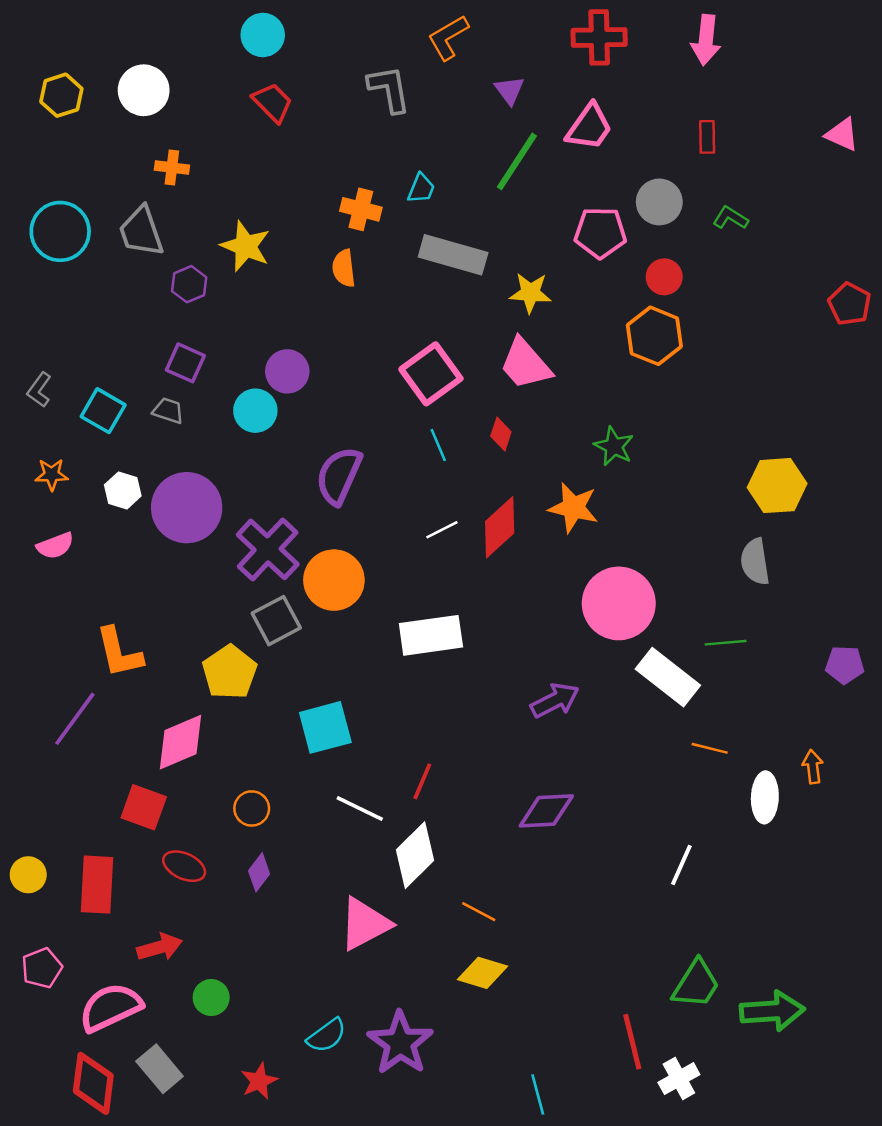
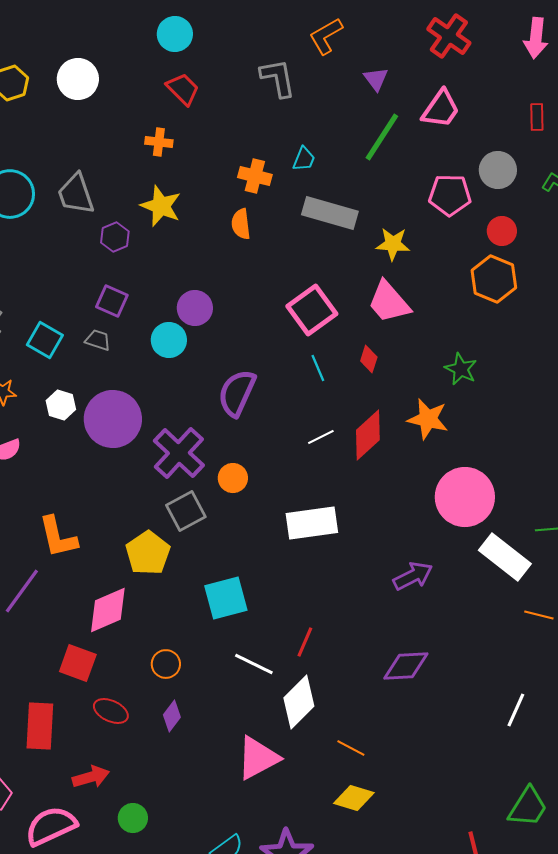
red cross: (599, 37) -> (449, 36), turned 36
orange cross: (172, 168) -> (159, 142), moved
orange circle: (334, 580) -> (233, 478), size x0.6

